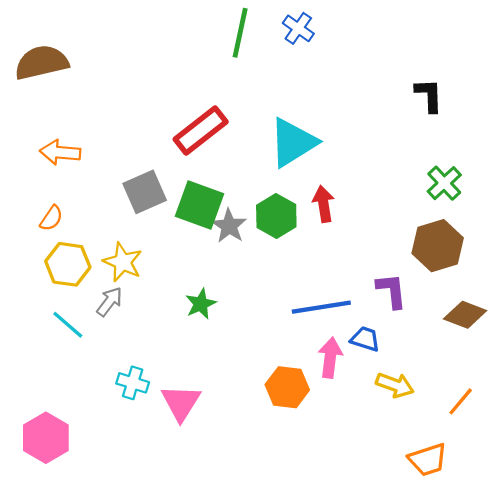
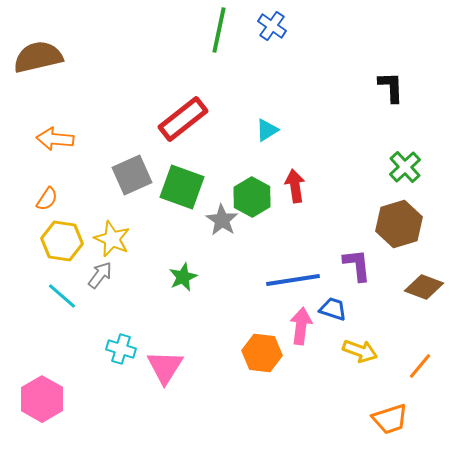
cyan triangle: (293, 143) -> (267, 130), size x0.5
gray star: (229, 226) -> (222, 220), moved

